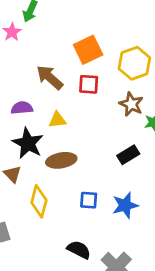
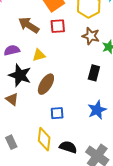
black rectangle: (128, 155) -> (94, 73), turned -35
brown ellipse: (61, 160) -> (46, 84), turned -40
blue square: (89, 200) -> (57, 113), moved
yellow diamond: (39, 201) -> (44, 139), moved

